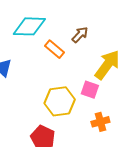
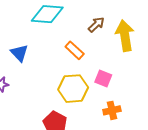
orange rectangle: (55, 49) -> (75, 50), moved
yellow arrow: (107, 65) -> (125, 36), moved, turned -48

